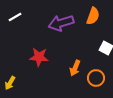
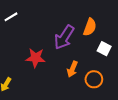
orange semicircle: (93, 16) -> (90, 27), moved
purple arrow: (61, 23) -> (64, 37), moved, turned -40

